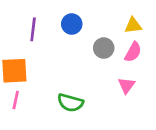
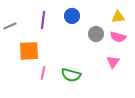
pink semicircle: (133, 52) -> (118, 37), turned 77
pink line: (16, 100) -> (43, 73), moved

